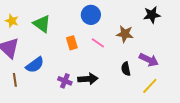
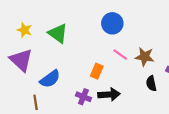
brown star: (125, 34) -> (145, 57), moved
orange rectangle: (72, 43) -> (97, 71), moved, turned 40
brown line: (15, 80) -> (36, 102), moved

